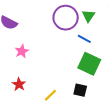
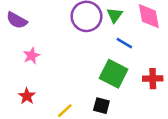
blue line: (84, 39) -> (124, 43), moved

